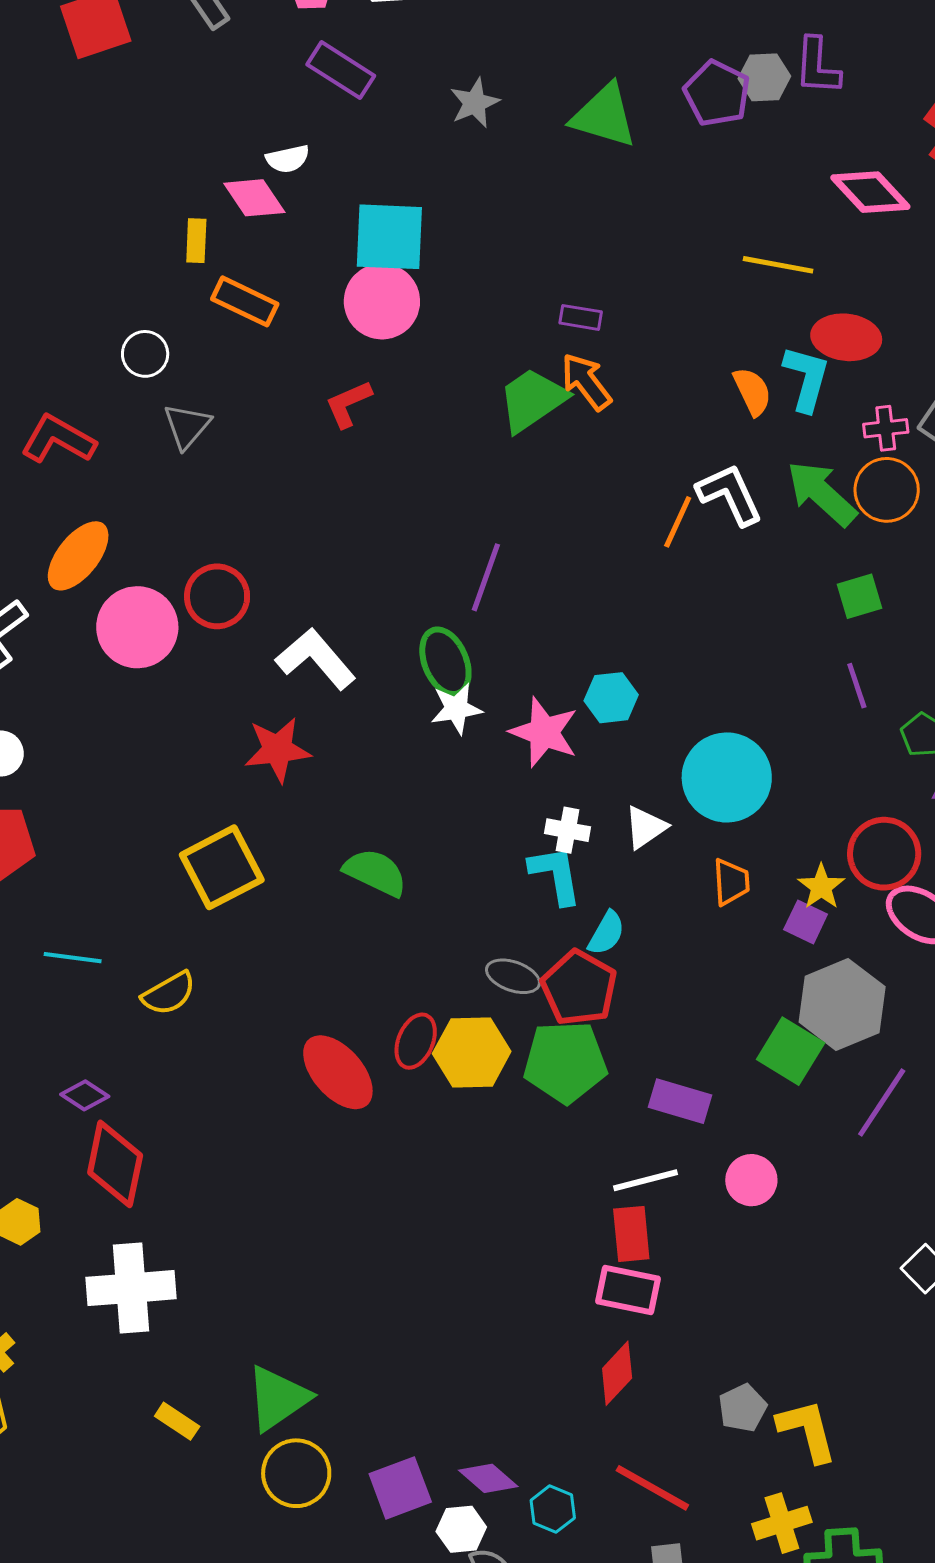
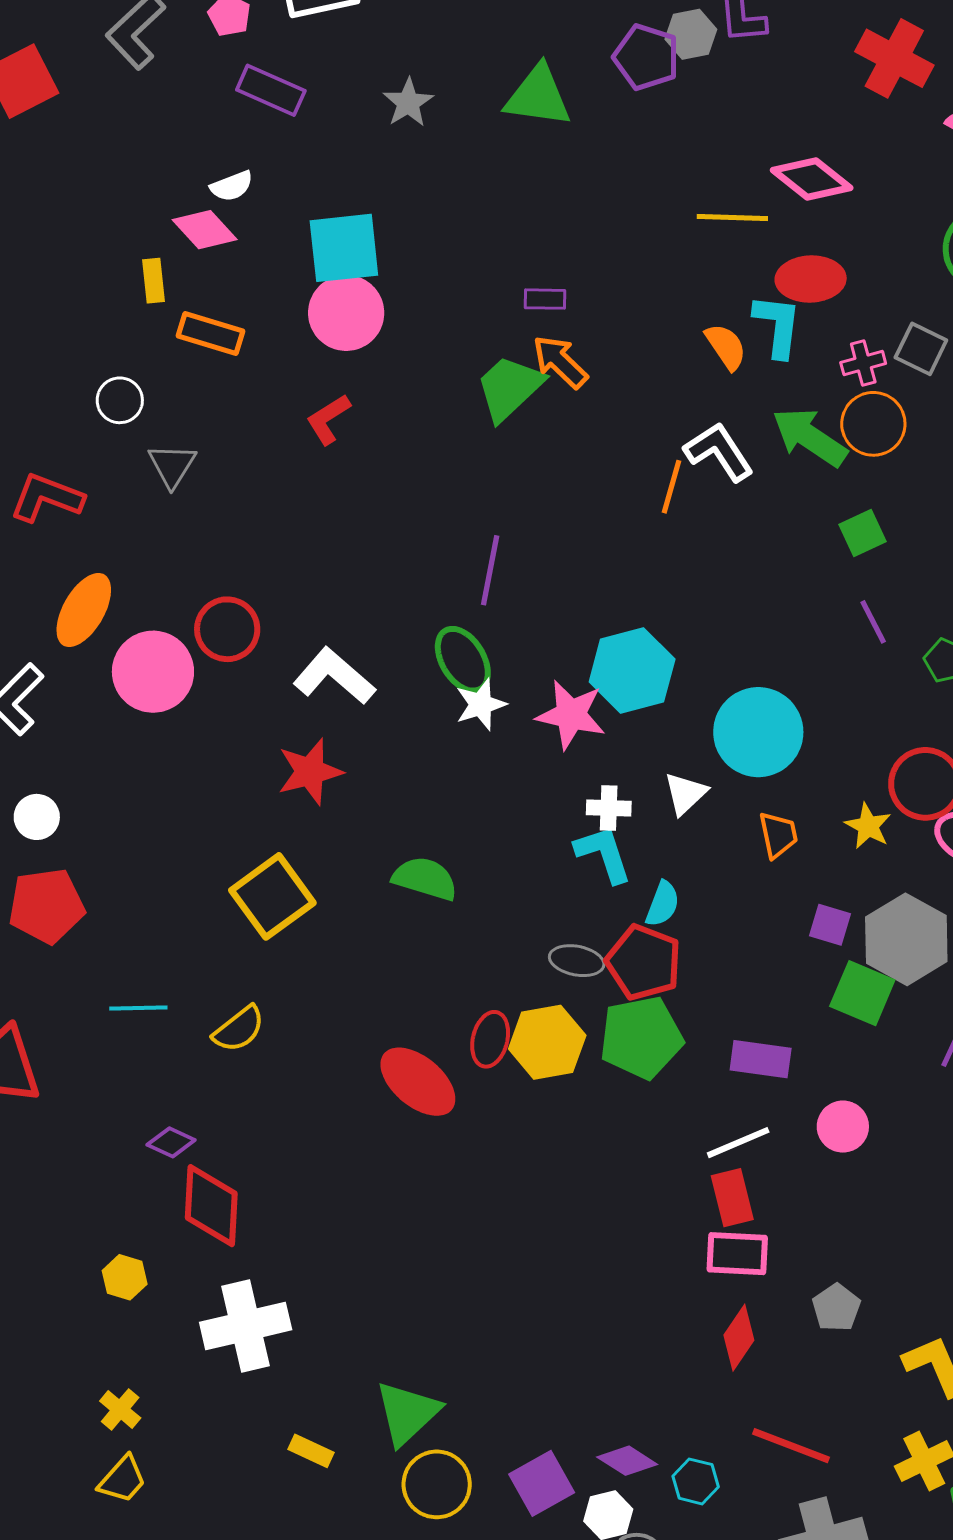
pink diamond: (870, 192) -> (812, 179), moved
cyan hexagon: (611, 698) -> (632, 670), size x1.6
purple square: (806, 922) -> (830, 925), moved
gray pentagon: (743, 1408) -> (836, 1308), moved

